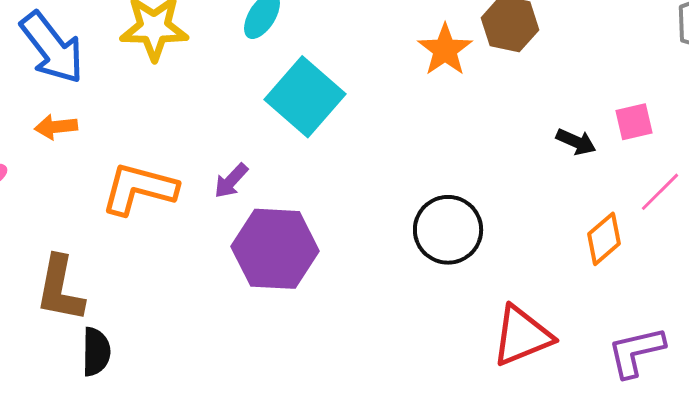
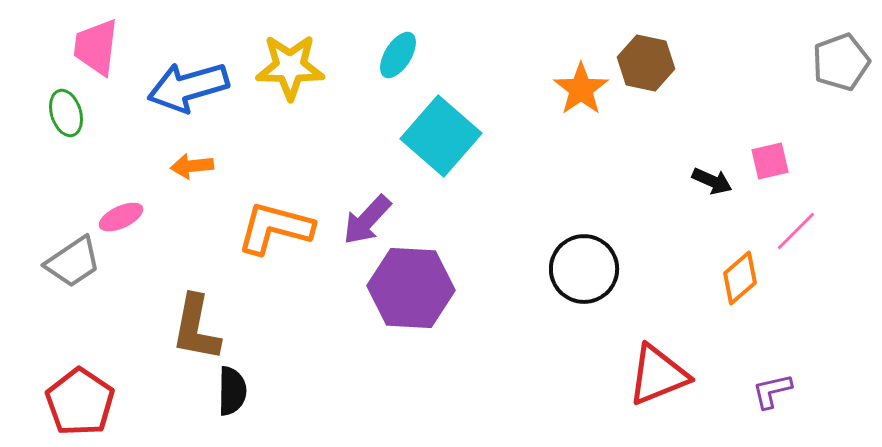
blue arrow: (52, 48) -> (188, 87), turned 112
purple arrow: (231, 181) -> (367, 220), size x1.4
purple L-shape: (636, 352) -> (772, 391), size x0.7

